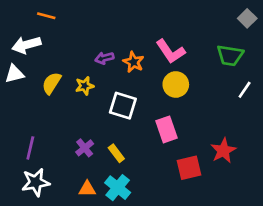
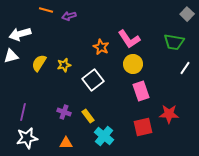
orange line: (46, 16) -> (46, 10), moved
purple arrow: (104, 58) -> (69, 16), moved
white square: (123, 106) -> (93, 80), turned 35
pink rectangle: (167, 129) -> (141, 91), moved
purple cross: (85, 148) -> (64, 112), turned -32
red star: (223, 151) -> (169, 114), turned 30
cyan cross: (118, 188) -> (104, 136), moved

